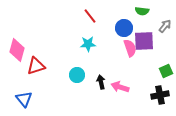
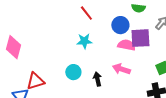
pink semicircle: (130, 48) -> (126, 45), turned -60
red triangle: (36, 66) -> (35, 81), moved
pink arrow: (120, 87) -> (121, 69), moved

